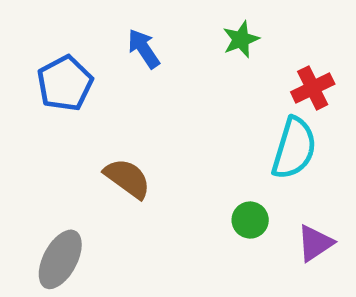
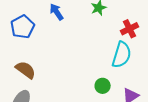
brown semicircle: (127, 178) -> (26, 70), moved

